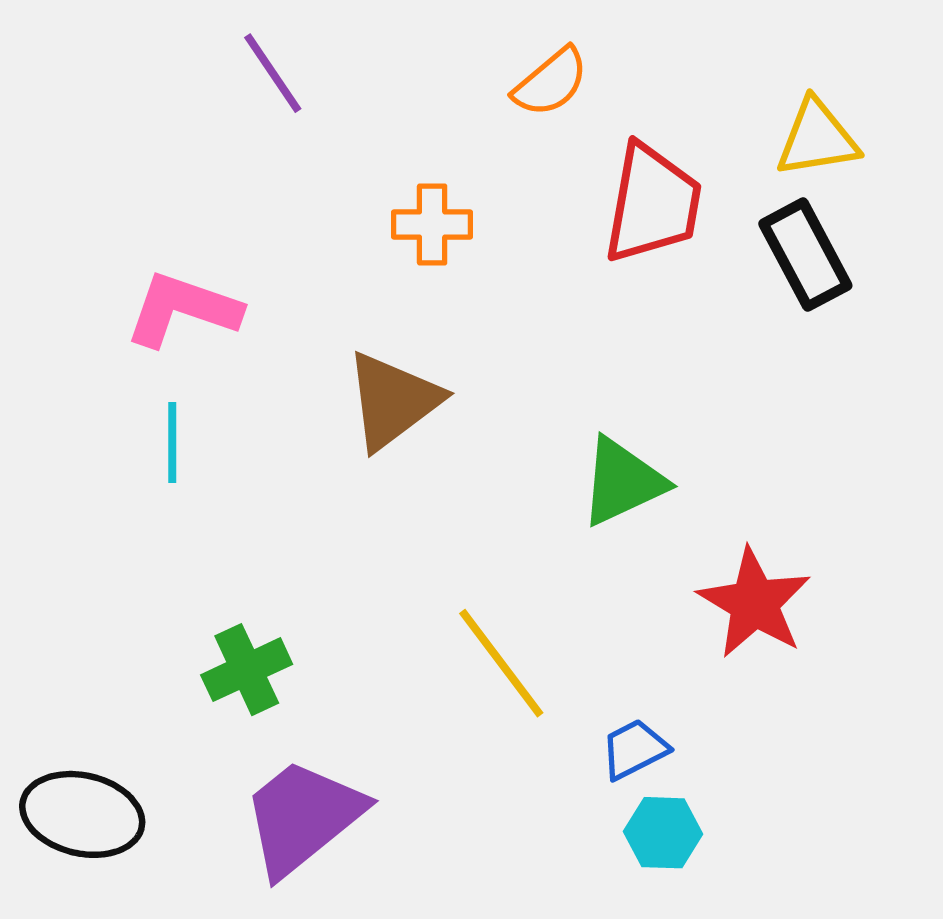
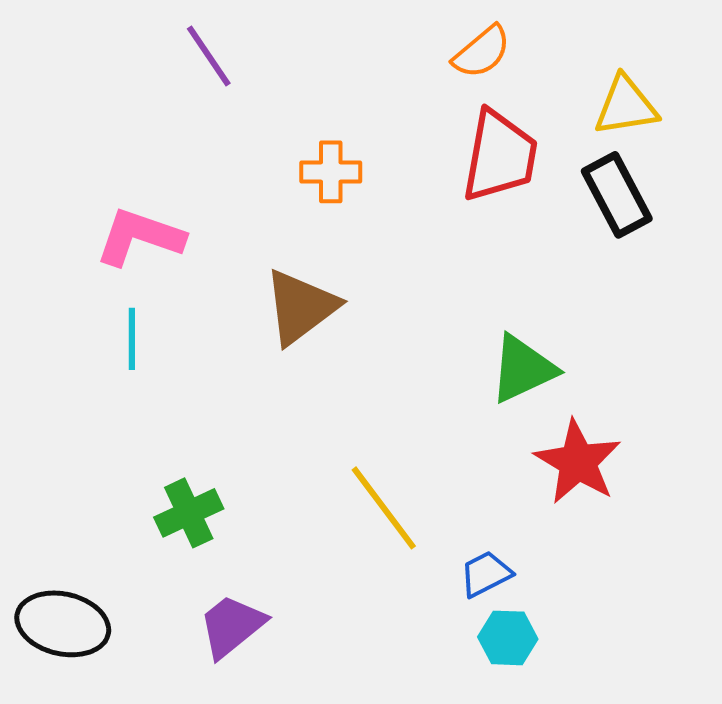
orange semicircle: (551, 82) -> (482, 52), moved
green triangle: (623, 482) -> (523, 369), moved
purple trapezoid: (303, 817) -> (232, 626), size x0.7

